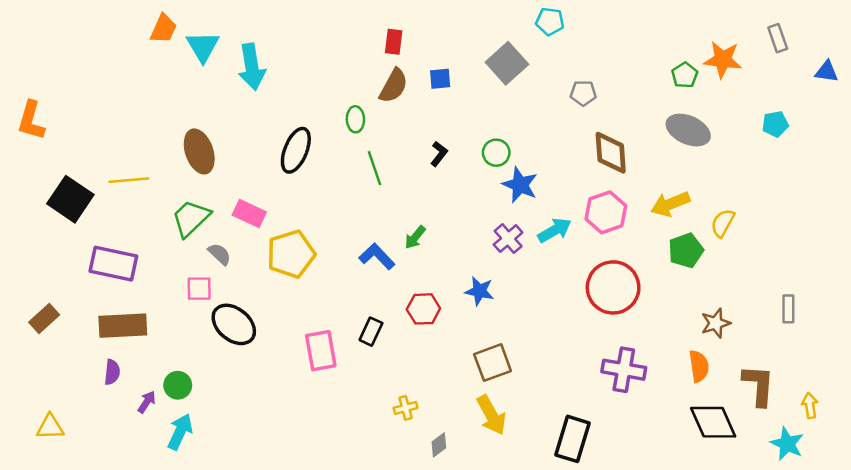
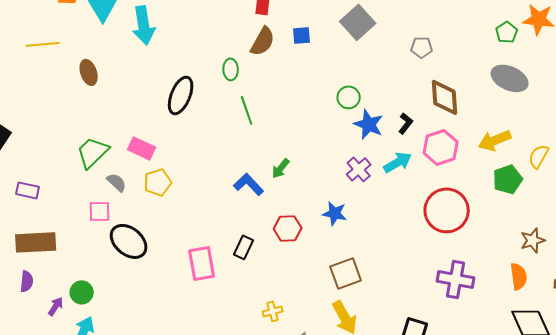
brown ellipse: (199, 151) -> (89, 72), moved, size x0.7
black L-shape: (439, 154) -> (406, 123), moved
yellow line: (129, 180) -> (43, 44), moved
yellow pentagon: (291, 254) -> (158, 182), moved, size x0.7
purple rectangle: (113, 264) -> (28, 190), size x0.6

